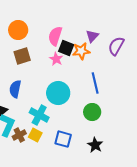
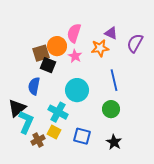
orange circle: (18, 30) -> (57, 46), moved
purple triangle: (92, 36) -> (111, 33), turned -48
black square: (66, 48) -> (48, 65), moved
brown cross: (19, 135) -> (38, 140), moved

